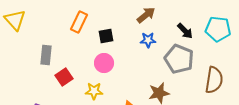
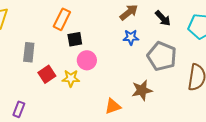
black arrow: (185, 31) -> (163, 18), moved
black square: (106, 36) -> (75, 39), moved
yellow star: (94, 91) -> (71, 78), moved

